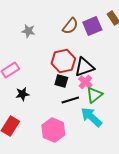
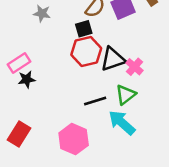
black square: (61, 81) -> (84, 29), moved, turned -32
pink cross: (85, 82) -> (134, 67), moved
black star: (22, 94) -> (27, 79), moved

